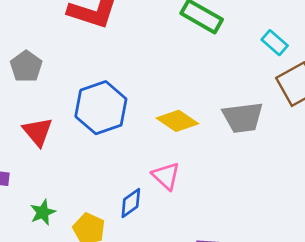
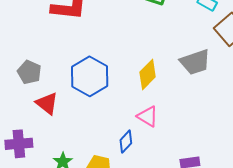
gray pentagon: (26, 66) -> (29, 72), moved
yellow diamond: (177, 121) -> (148, 74), turned -68

